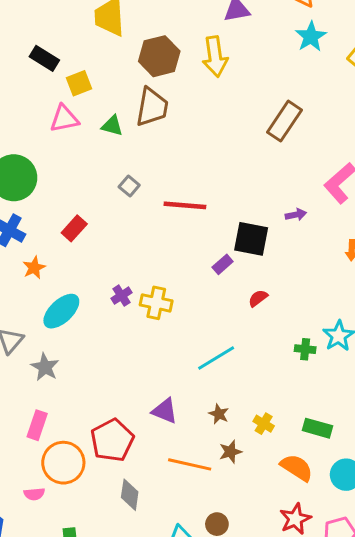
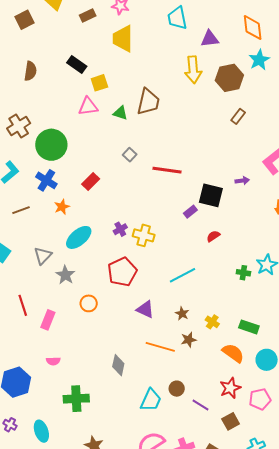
brown hexagon: (159, 56) -> (229, 78), moved
brown rectangle: (285, 121) -> (238, 116), size x0.6
pink rectangle: (37, 425) -> (48, 320), moved
red pentagon: (112, 440) -> (122, 272), moved
orange circle: (63, 463) -> (89, 303), moved, size x0.6

